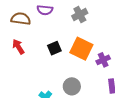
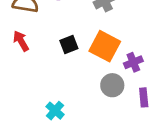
gray circle: (72, 86) -> (112, 85), moved

